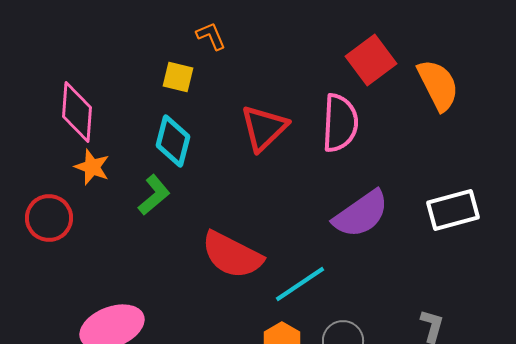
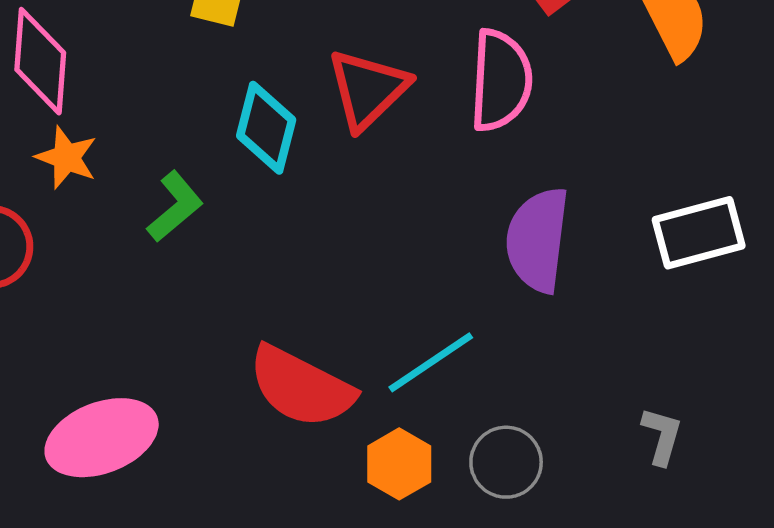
cyan diamond: (173, 141) -> (266, 128), moved
purple semicircle: (361, 214) -> (538, 240), turned 132
red semicircle: (232, 255) -> (301, 387), moved

